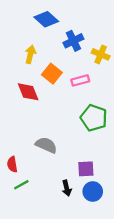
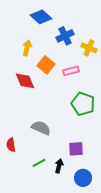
green line: (21, 185) -> (39, 163), moved
black arrow: (67, 188) -> (59, 166), turned -152
blue circle: (93, 192) -> (83, 178), moved

